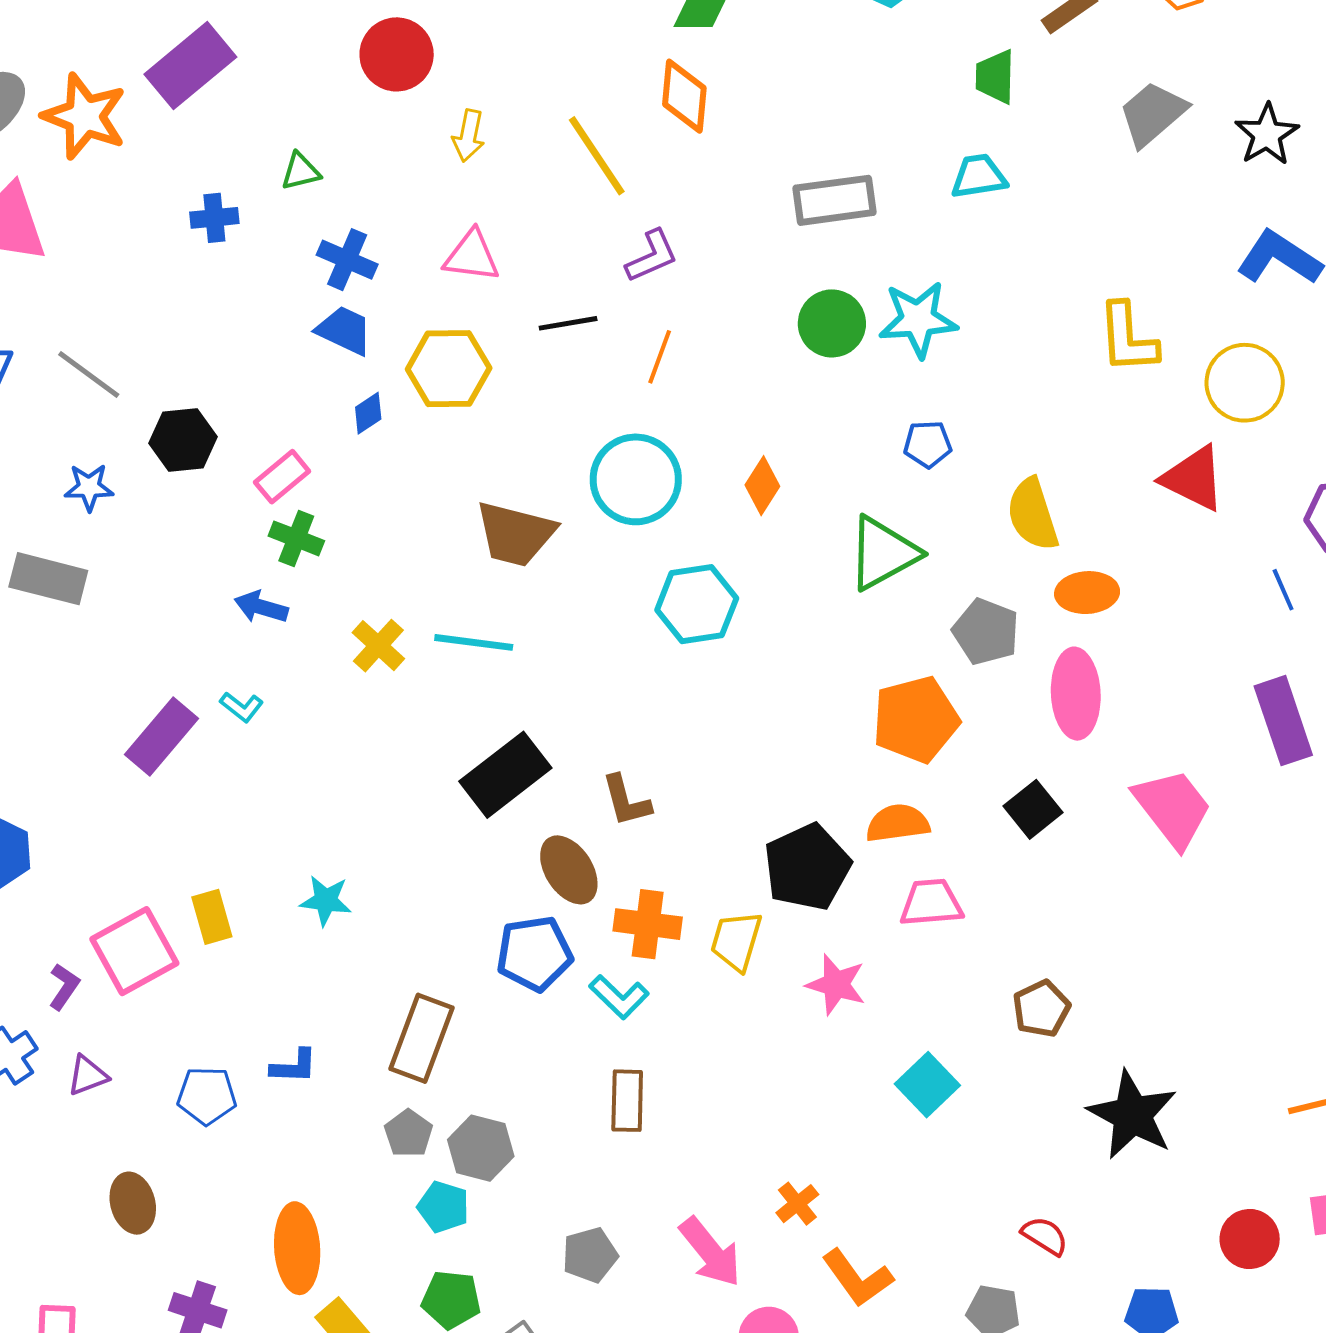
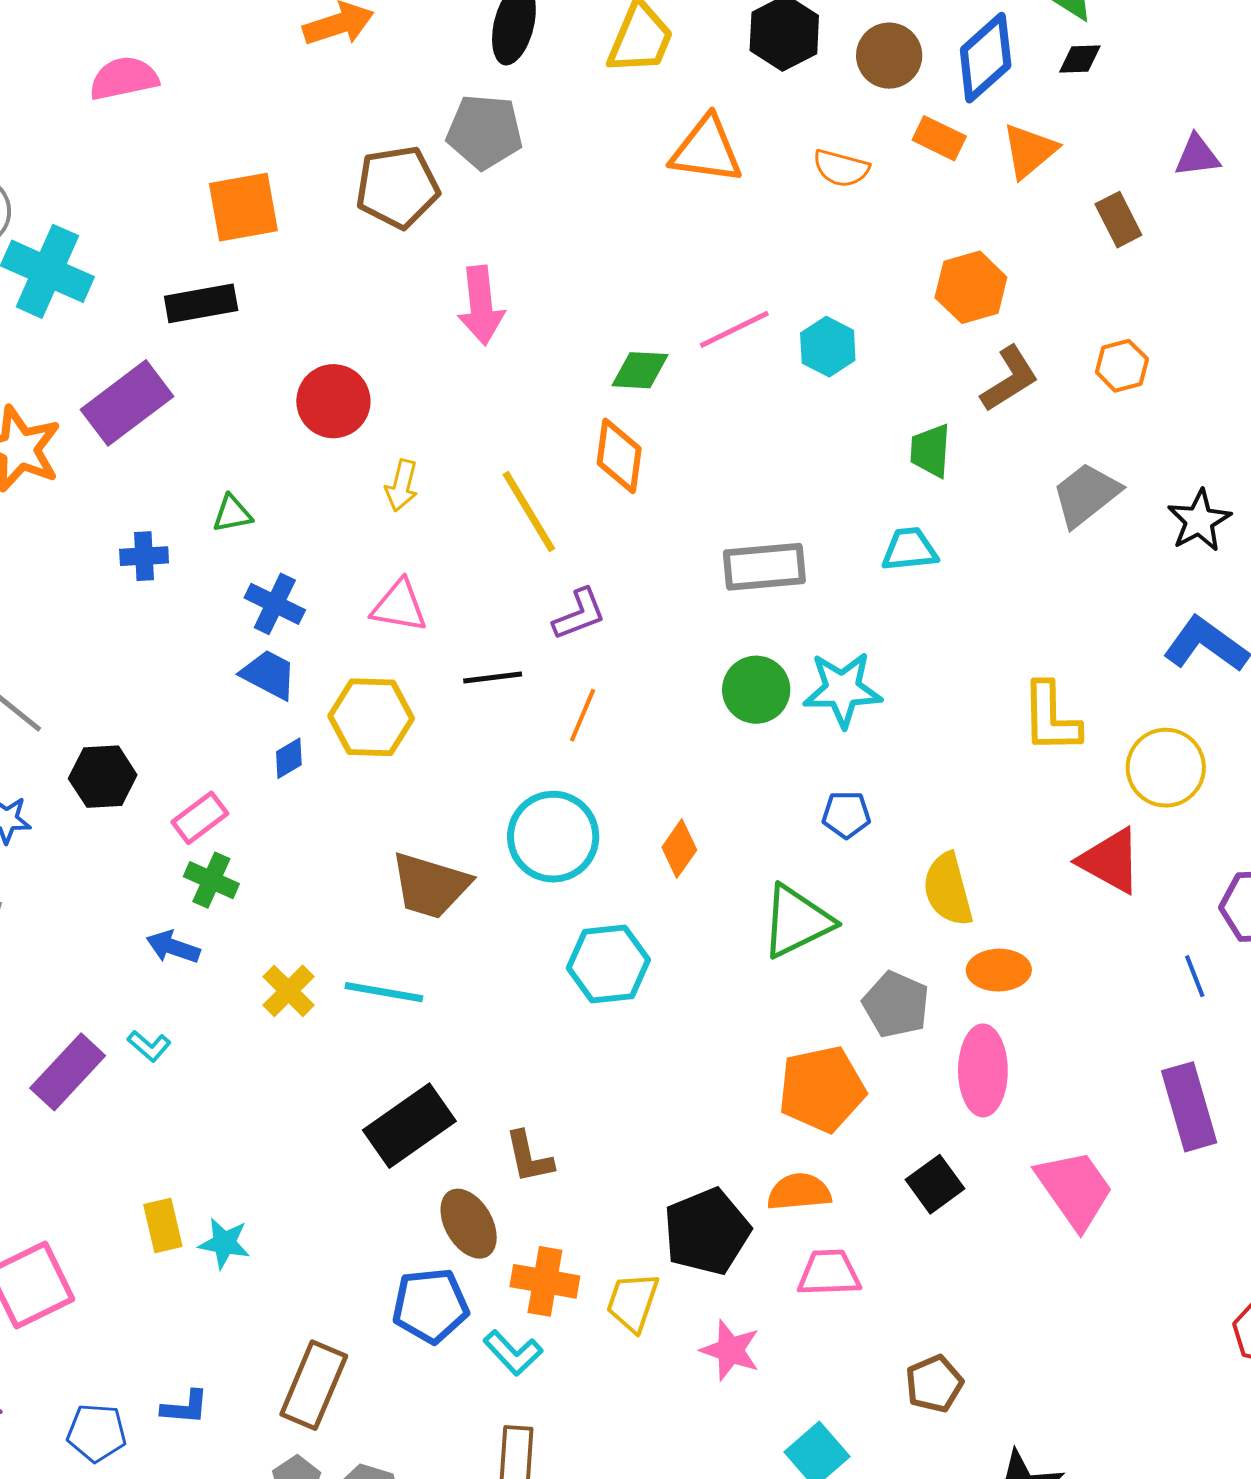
yellow rectangle: (212, 917) -> (163, 1225), moved

